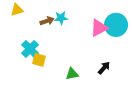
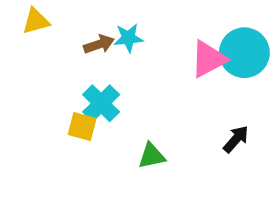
cyan cross: (30, 49) -> (101, 103), moved
black arrow: (104, 68) -> (236, 139), moved

